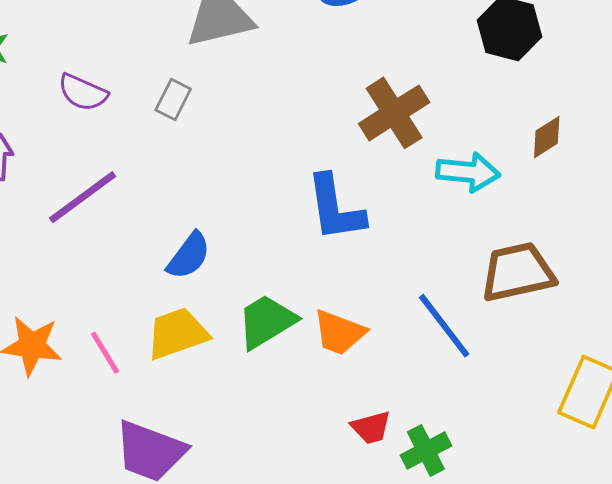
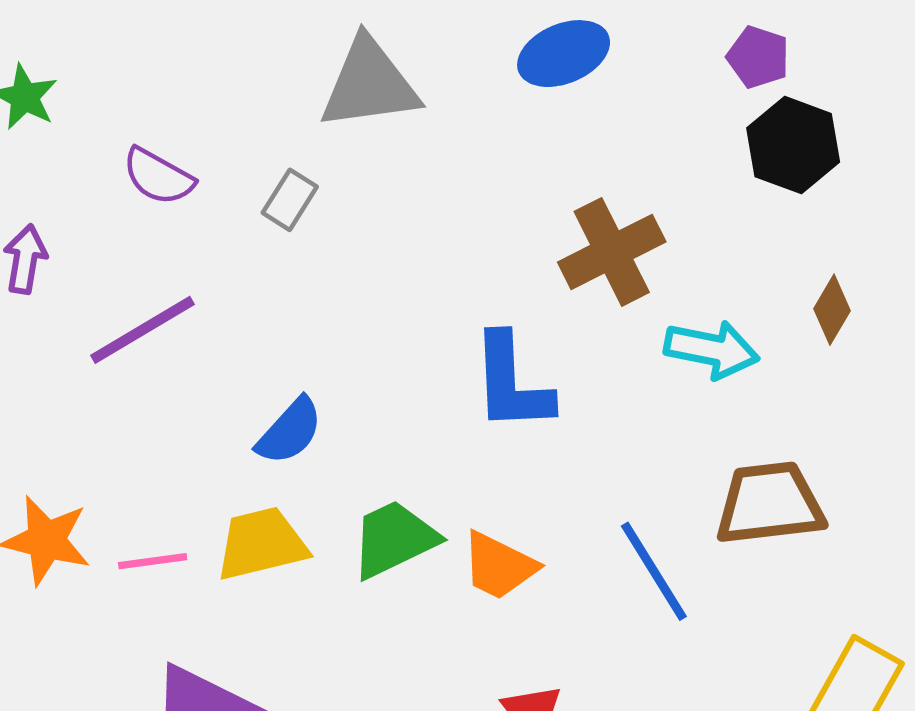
brown diamond: (547, 137) -> (832, 310), turned -33
pink line: (105, 353) -> (153, 561), turned -72

